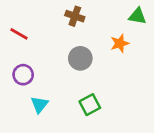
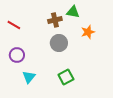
brown cross: (75, 16) -> (55, 20), moved, turned -32
green triangle: (137, 16) -> (73, 12), moved

